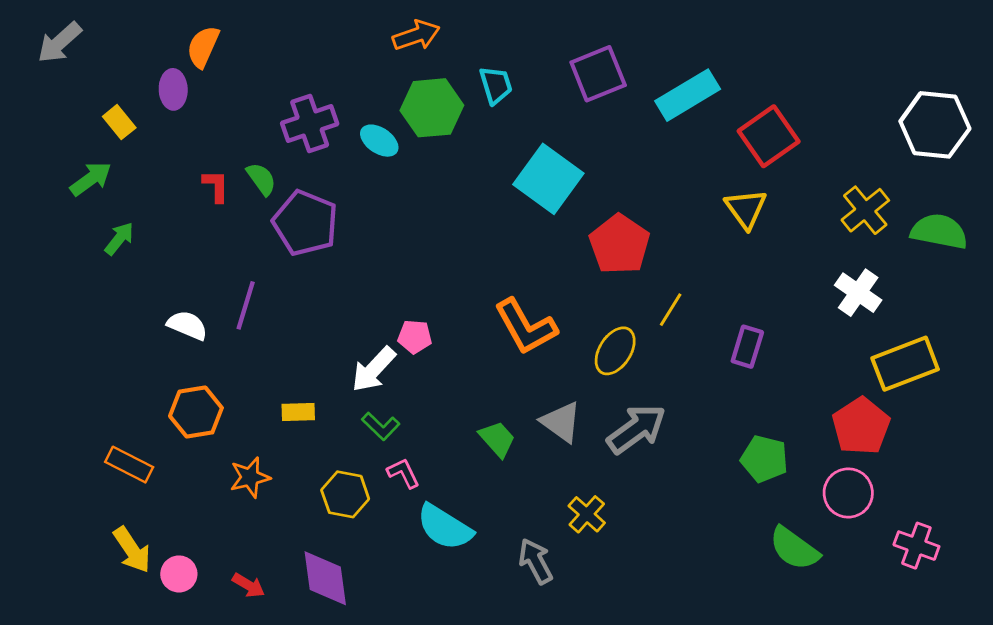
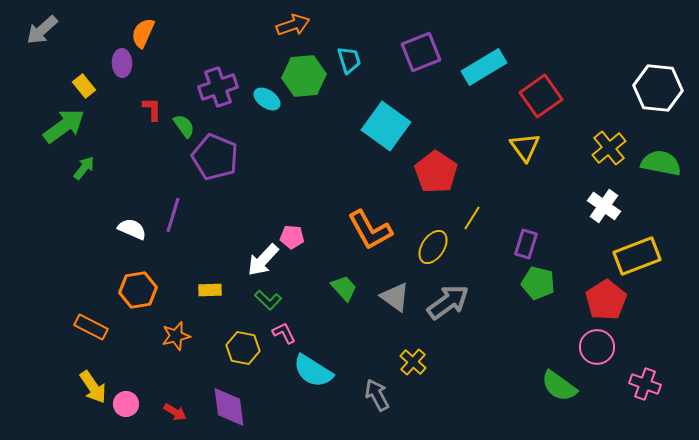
green arrow: (91, 179) -> (64, 126), size x1.4
red L-shape: (216, 186) -> (152, 109), moved
green trapezoid: (497, 439) -> (344, 288), moved
green pentagon: (764, 459) -> (538, 283), moved

